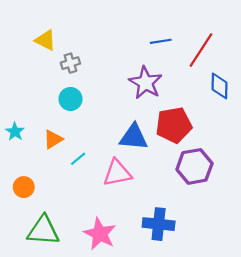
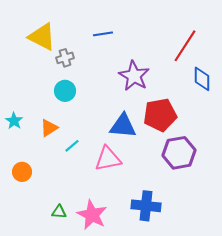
yellow triangle: (45, 40) -> (42, 37), size x1.4
blue line: (161, 41) -> (103, 34), moved
green triangle: (43, 231) -> (59, 212), moved, size x0.5

